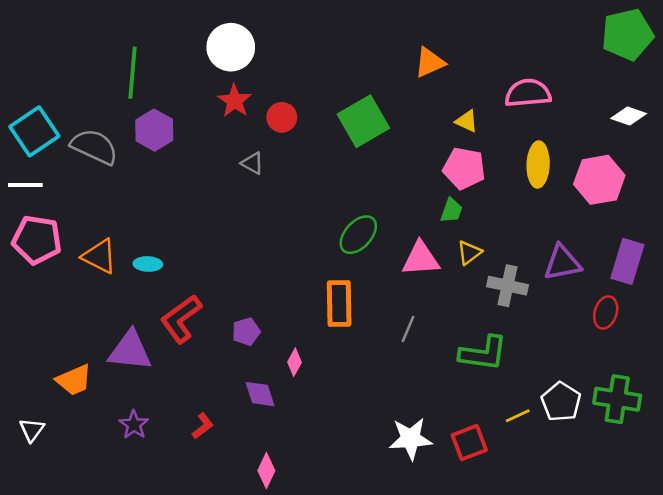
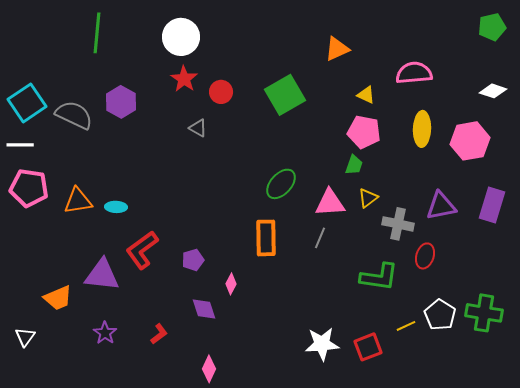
green pentagon: (627, 34) -> (492, 27), size x0.7
green line: (133, 73) -> (97, 33), moved
orange triangle: (99, 256) -> (78, 201), turned -36
red ellipse: (606, 312) -> (425, 256), moved
gray line: (408, 329) -> (320, 238), moved

